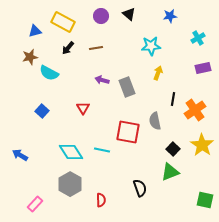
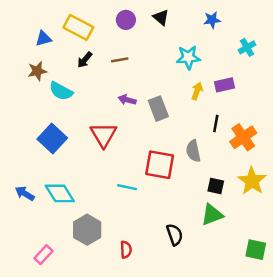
purple rectangle: (203, 68) -> (225, 85), moved
red triangle: (83, 108) -> (103, 135), size x1.6
blue square: (42, 111) -> (52, 138), size x1.6
black square: (173, 149) -> (216, 186), turned -32
cyan diamond: (71, 152) -> (60, 193), moved

